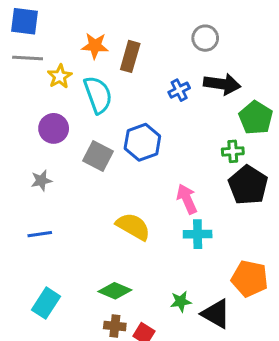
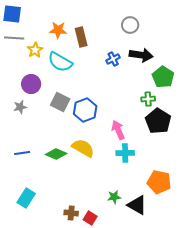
brown rectangle: (130, 56) -> (81, 37), turned -30
cyan semicircle: (98, 95) -> (60, 62), turned 140
blue hexagon: (142, 142) -> (85, 110), moved
gray star: (41, 181) -> (20, 107), moved
green diamond: (115, 291) -> (56, 154), moved

